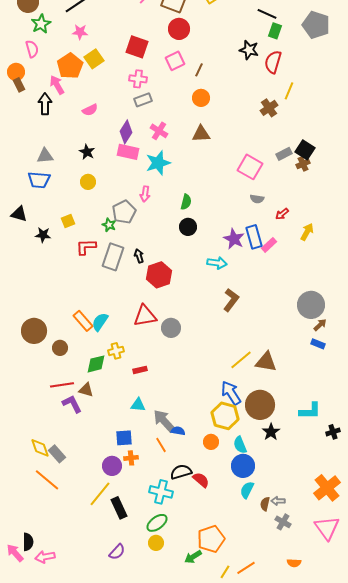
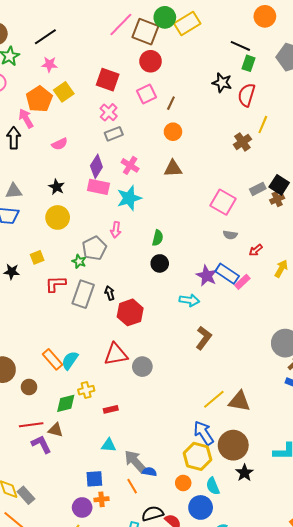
pink cross: (138, 79) -> (109, 112), turned 36
yellow circle: (88, 182) -> (58, 217), size x1.5
blue rectangle: (254, 237) -> (227, 274), turned -40
blue circle: (243, 466) -> (201, 507), moved

